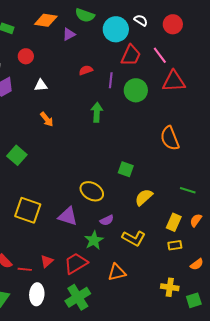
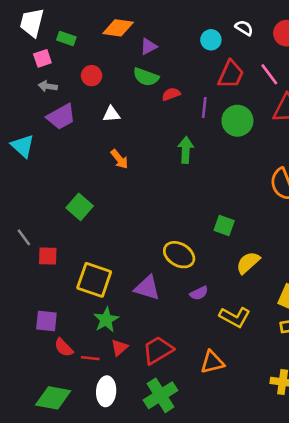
green semicircle: (85, 15) -> (146, 77), moved
cyan circle: (116, 29) -> (211, 40), size x0.6
green star: (94, 240) -> (106, 320), moved

